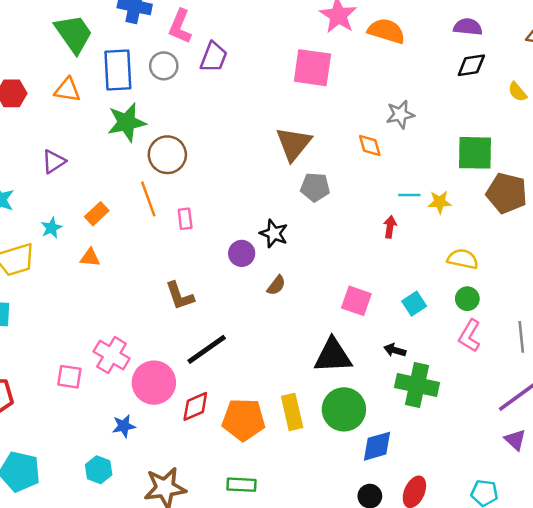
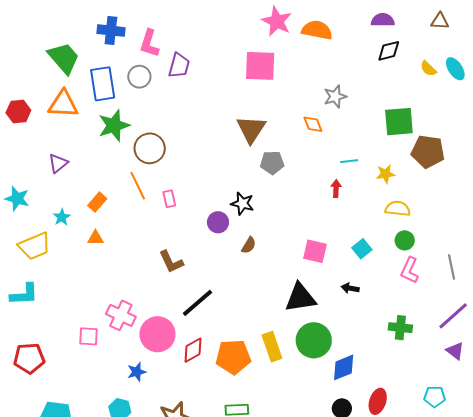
orange triangle: (67, 90) -> (63, 104), size x1.4
yellow star: (440, 202) -> (386, 174), moved
green cross: (417, 385) -> (400, 328), moved, size x0.7

